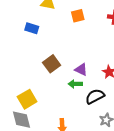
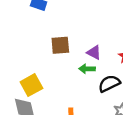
brown square: (52, 64) -> (60, 45), turned 30

